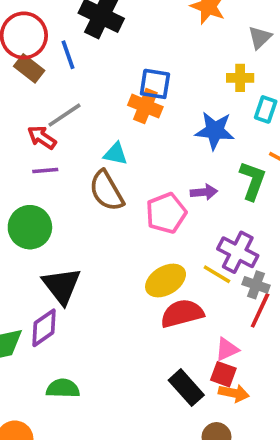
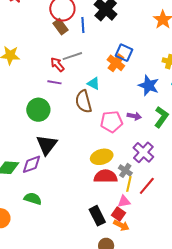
yellow line: (217, 274) -> (129, 184), moved, turned 56
gray cross: (256, 285) -> (125, 170), moved

